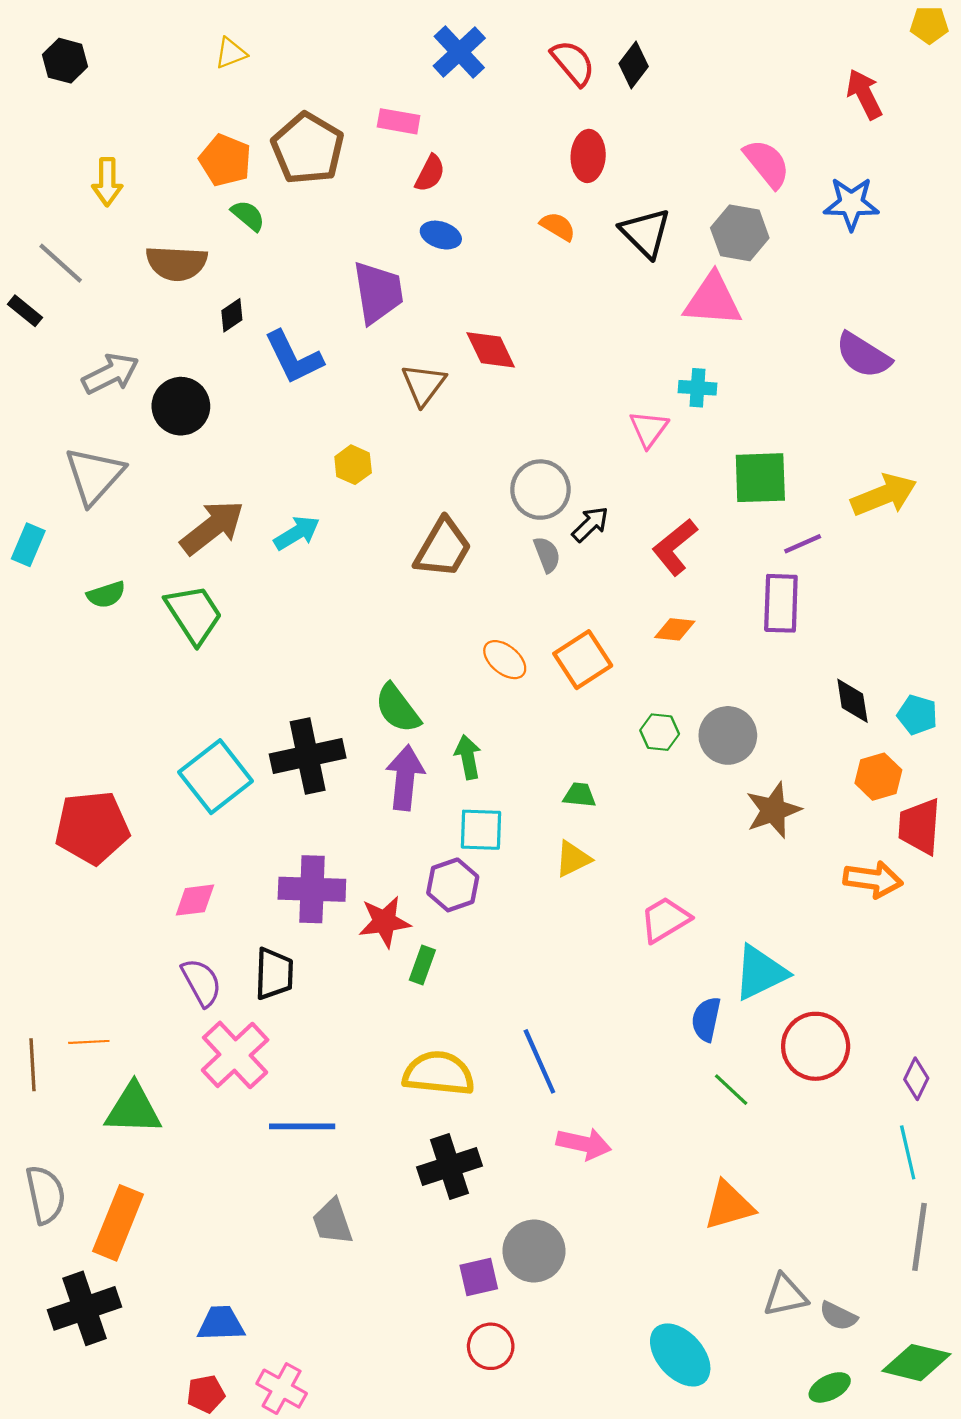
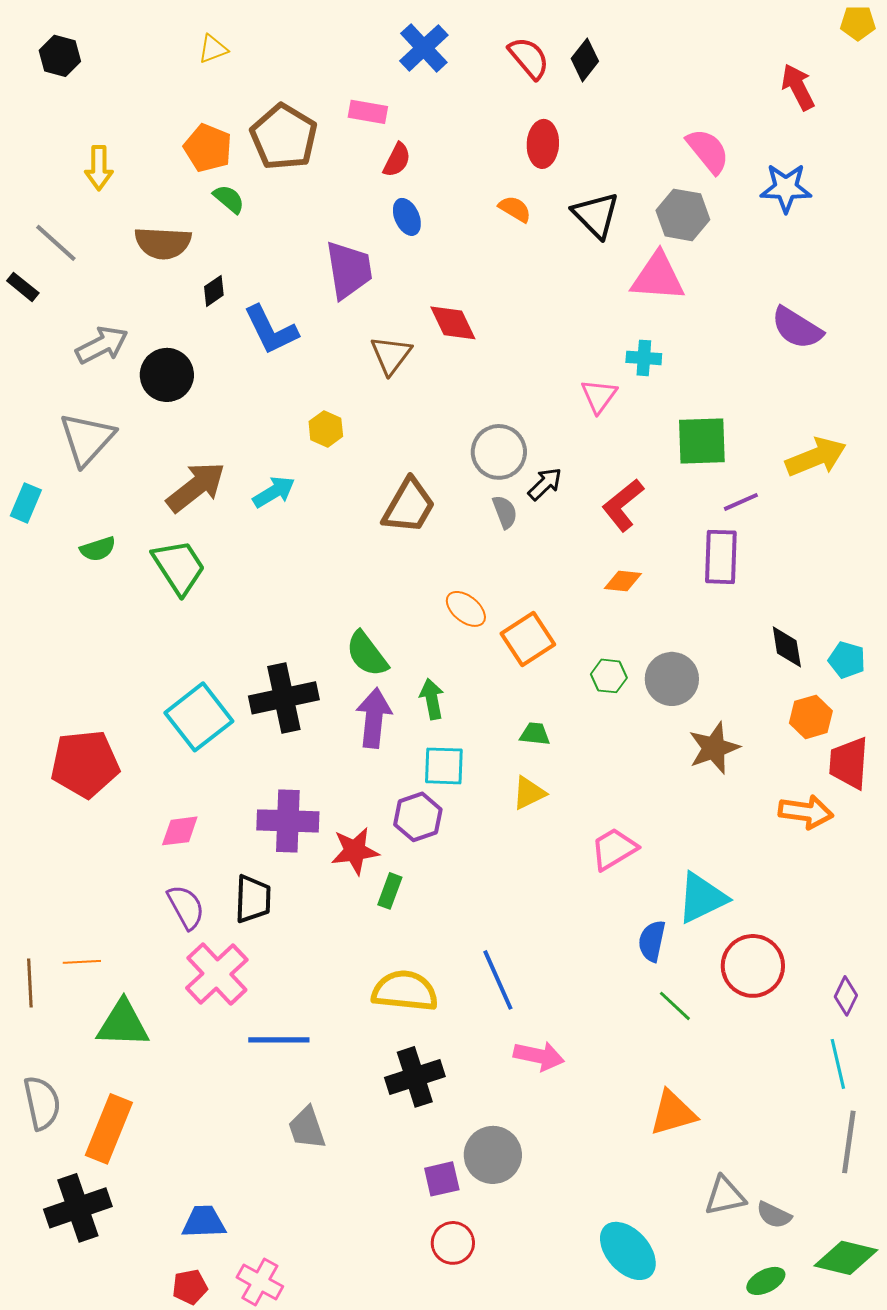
blue ellipse: (441, 235) -> (407, 217), turned 48
orange square: (583, 660) -> (528, 639), moved

